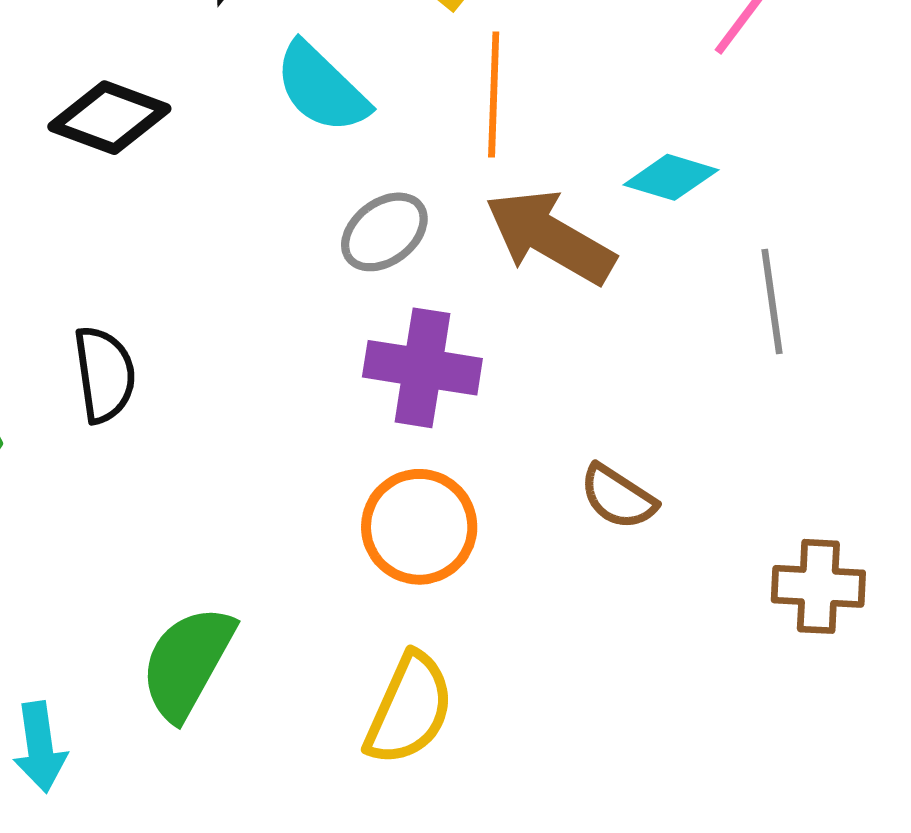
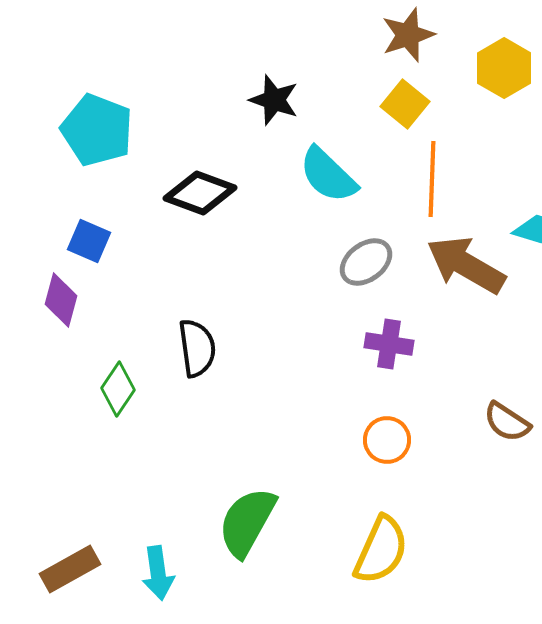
purple cross: (422, 368) -> (389, 344), size x0.7
orange circle: (419, 527) -> (387, 440), size x0.7

